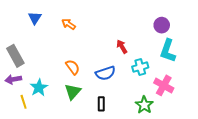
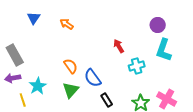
blue semicircle: (105, 73) -> (93, 78), moved, turned 72
pink cross: (164, 85) -> (167, 99), moved
black rectangle: (101, 104) -> (107, 100), moved, turned -32

